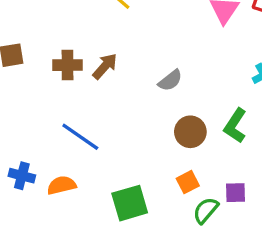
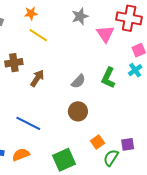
brown cross: (68, 65) -> (14, 63), moved
green L-shape: (235, 126) -> (108, 78), moved
brown circle: (190, 132) -> (78, 111), moved

